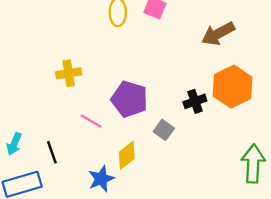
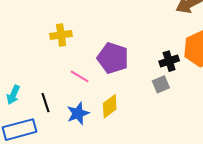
gray square: (164, 130) -> (161, 84), moved, turned 30
blue star: (101, 179) -> (78, 113), moved

